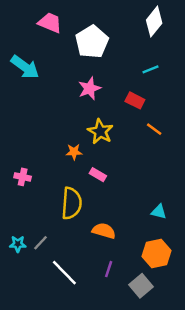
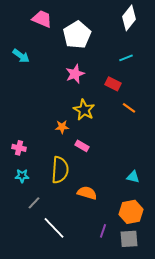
cyan arrow: (25, 67) -> (21, 56), size x0.7
cyan star: (18, 244) -> (22, 176), moved
purple line: (109, 269) -> (103, 231), moved
gray square: (141, 286) -> (129, 239), moved, turned 36

